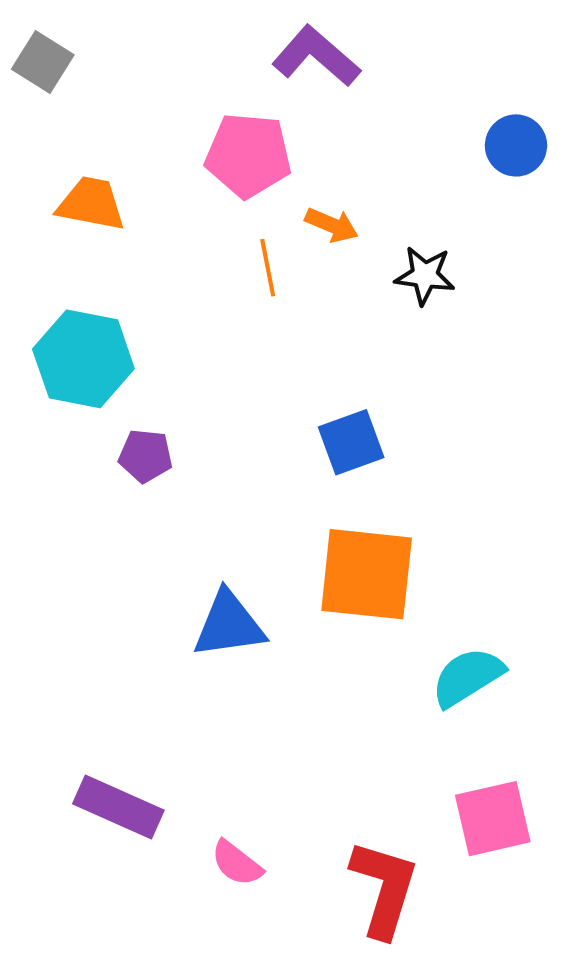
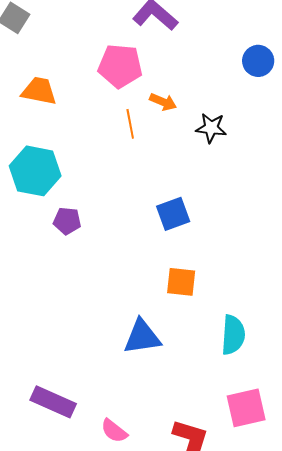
orange square: (367, 574) -> (181, 282), size x0.6
blue triangle: (229, 625) -> (142, 337), moved
cyan semicircle: (467, 677) -> (233, 335), turned 126

